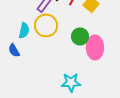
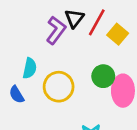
yellow circle: (46, 25) -> (59, 87), moved

